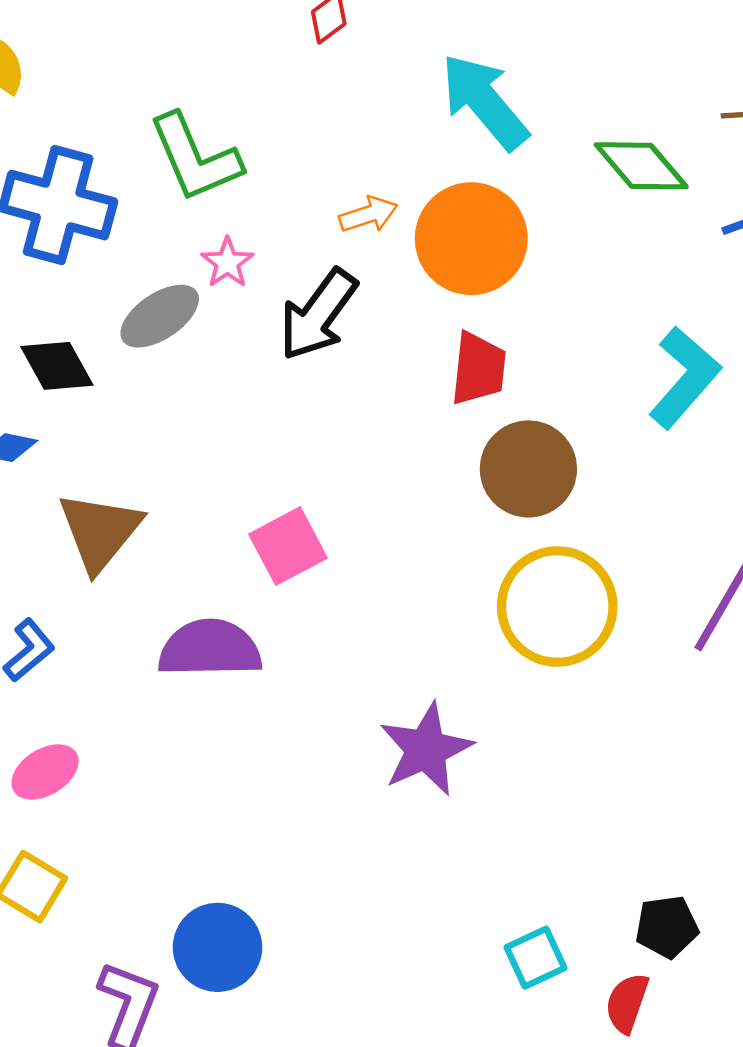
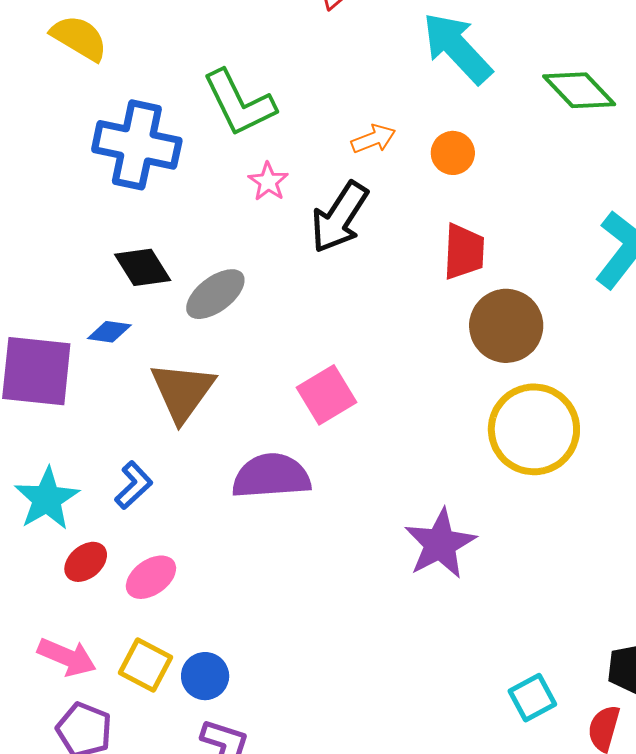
orange circle: (471, 239) -> (453, 153), size x0.5
gray ellipse: (160, 316) -> (215, 294), moved
blue circle: (218, 947) -> (205, 676), moved, size x0.7

